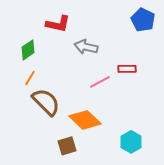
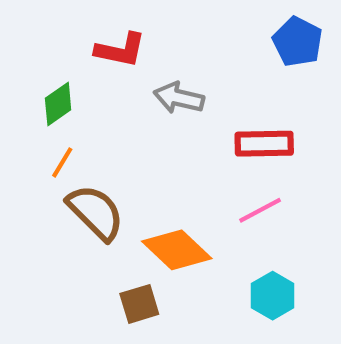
red rectangle: (127, 69) -> (264, 144), size x1.5
pink line: (100, 82) -> (260, 210), moved

